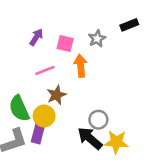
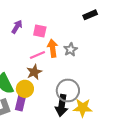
gray star: (97, 39) -> (71, 50), moved
pink line: (45, 70) -> (37, 55), moved
gray circle: (98, 120) -> (68, 90), size x1.5
black arrow: (90, 138) -> (62, 105), turned -120

